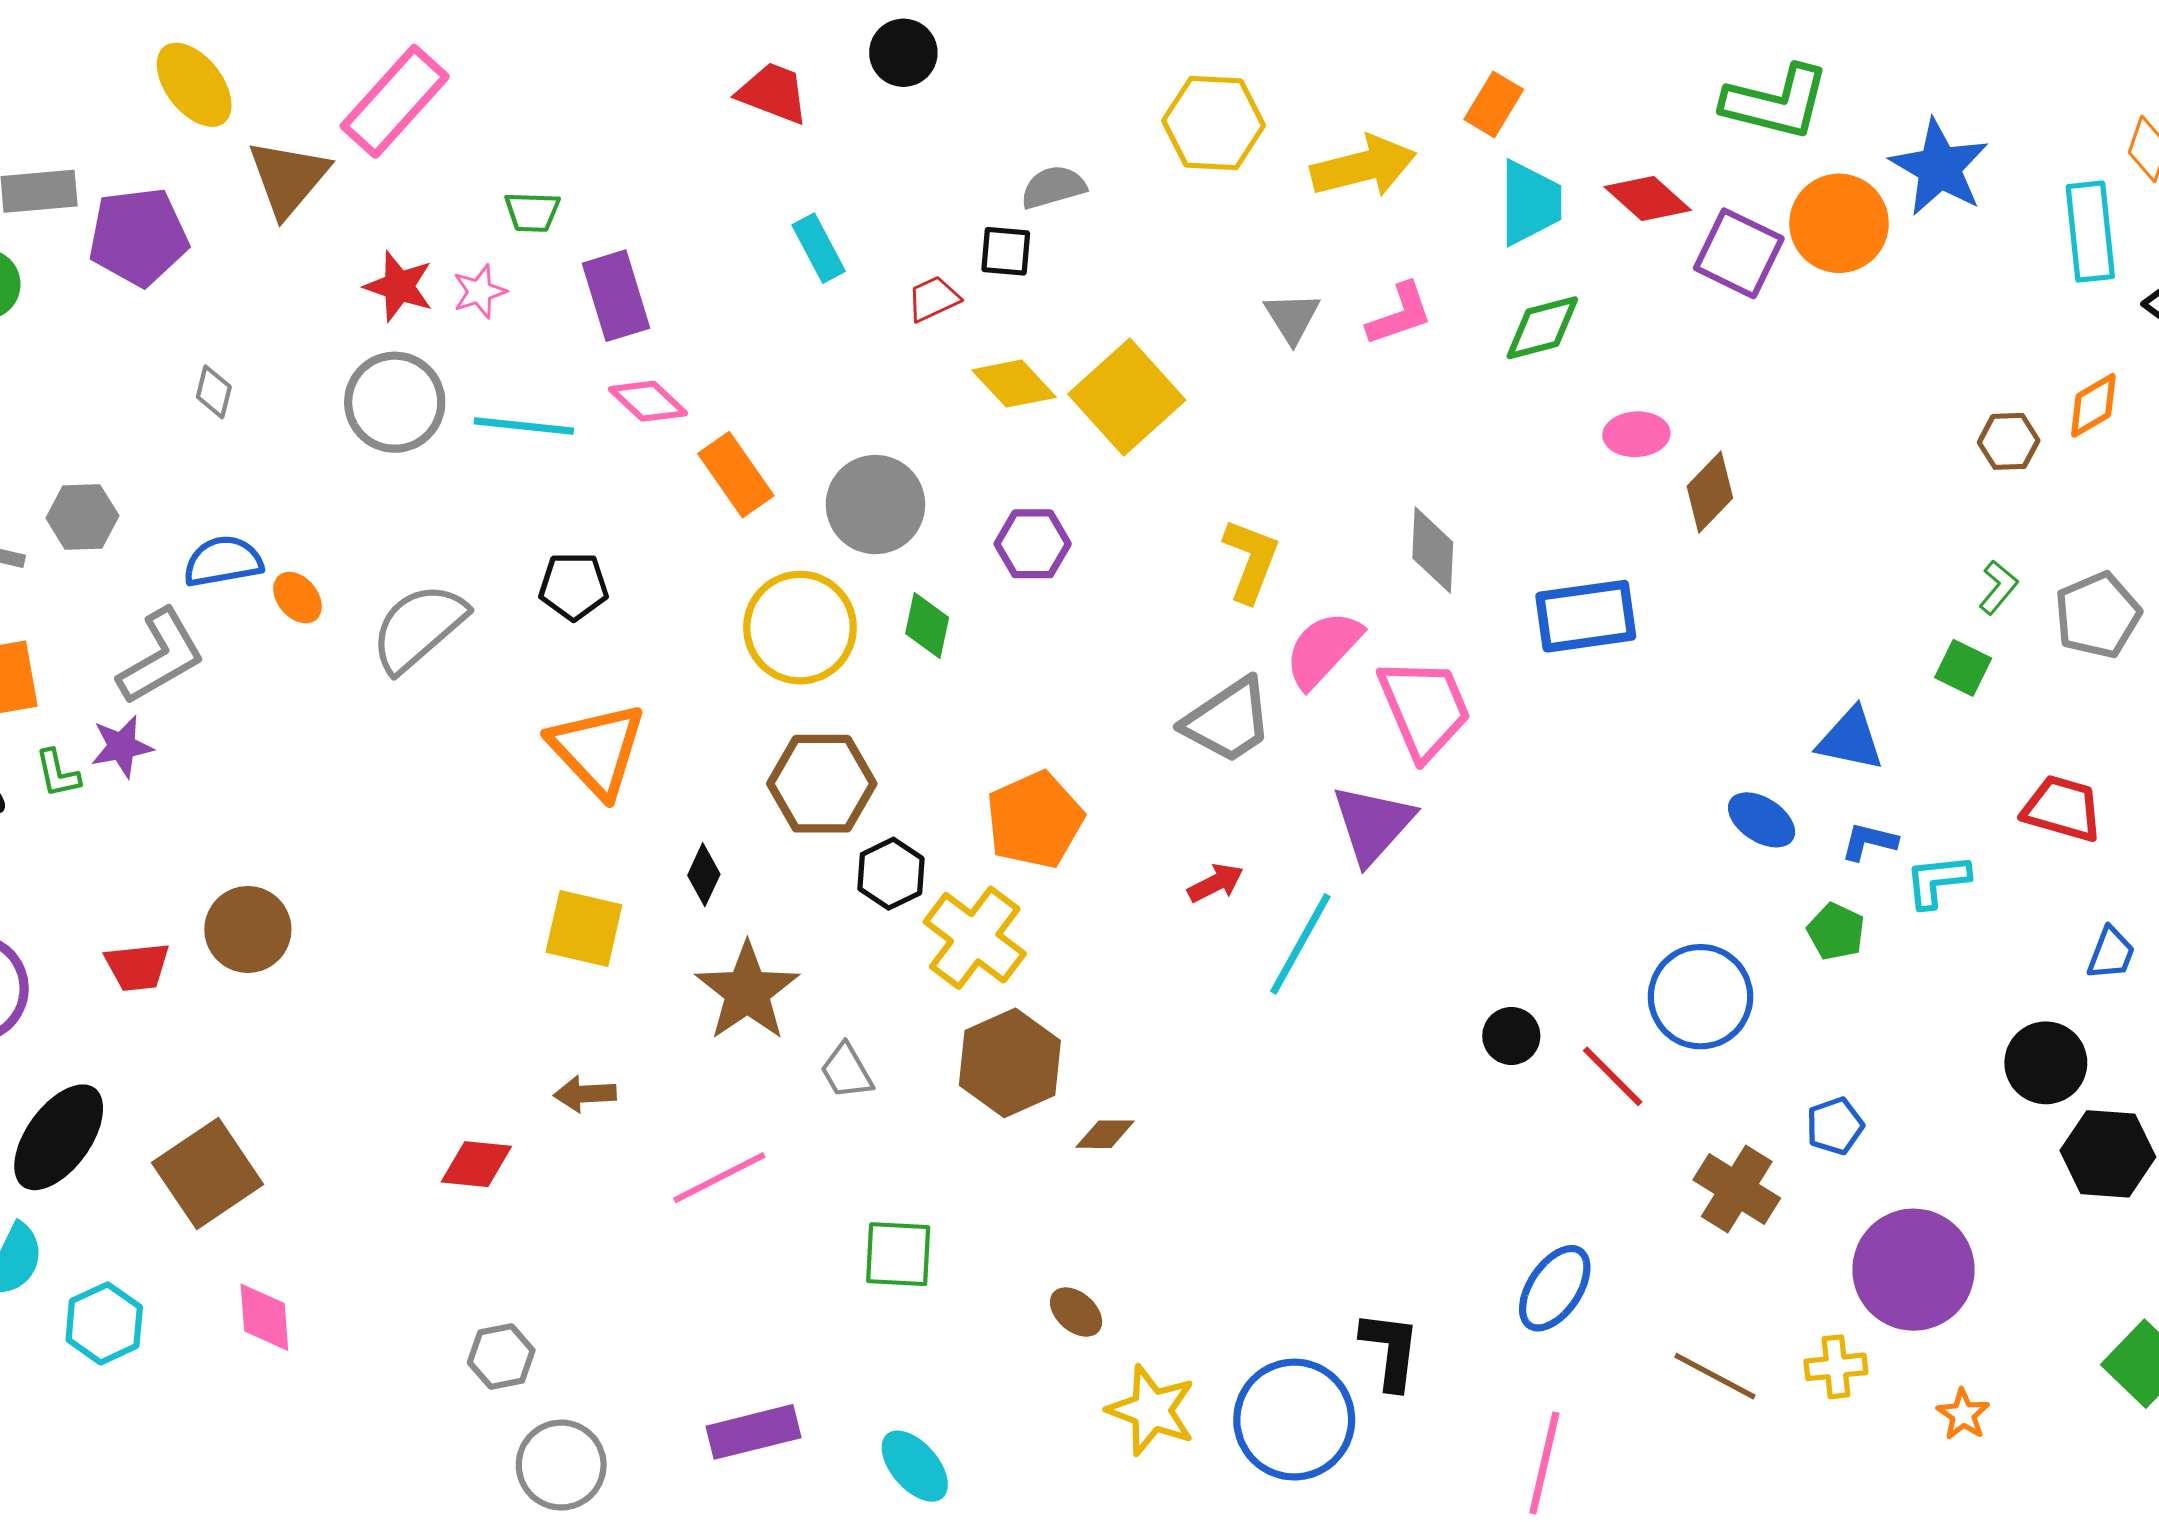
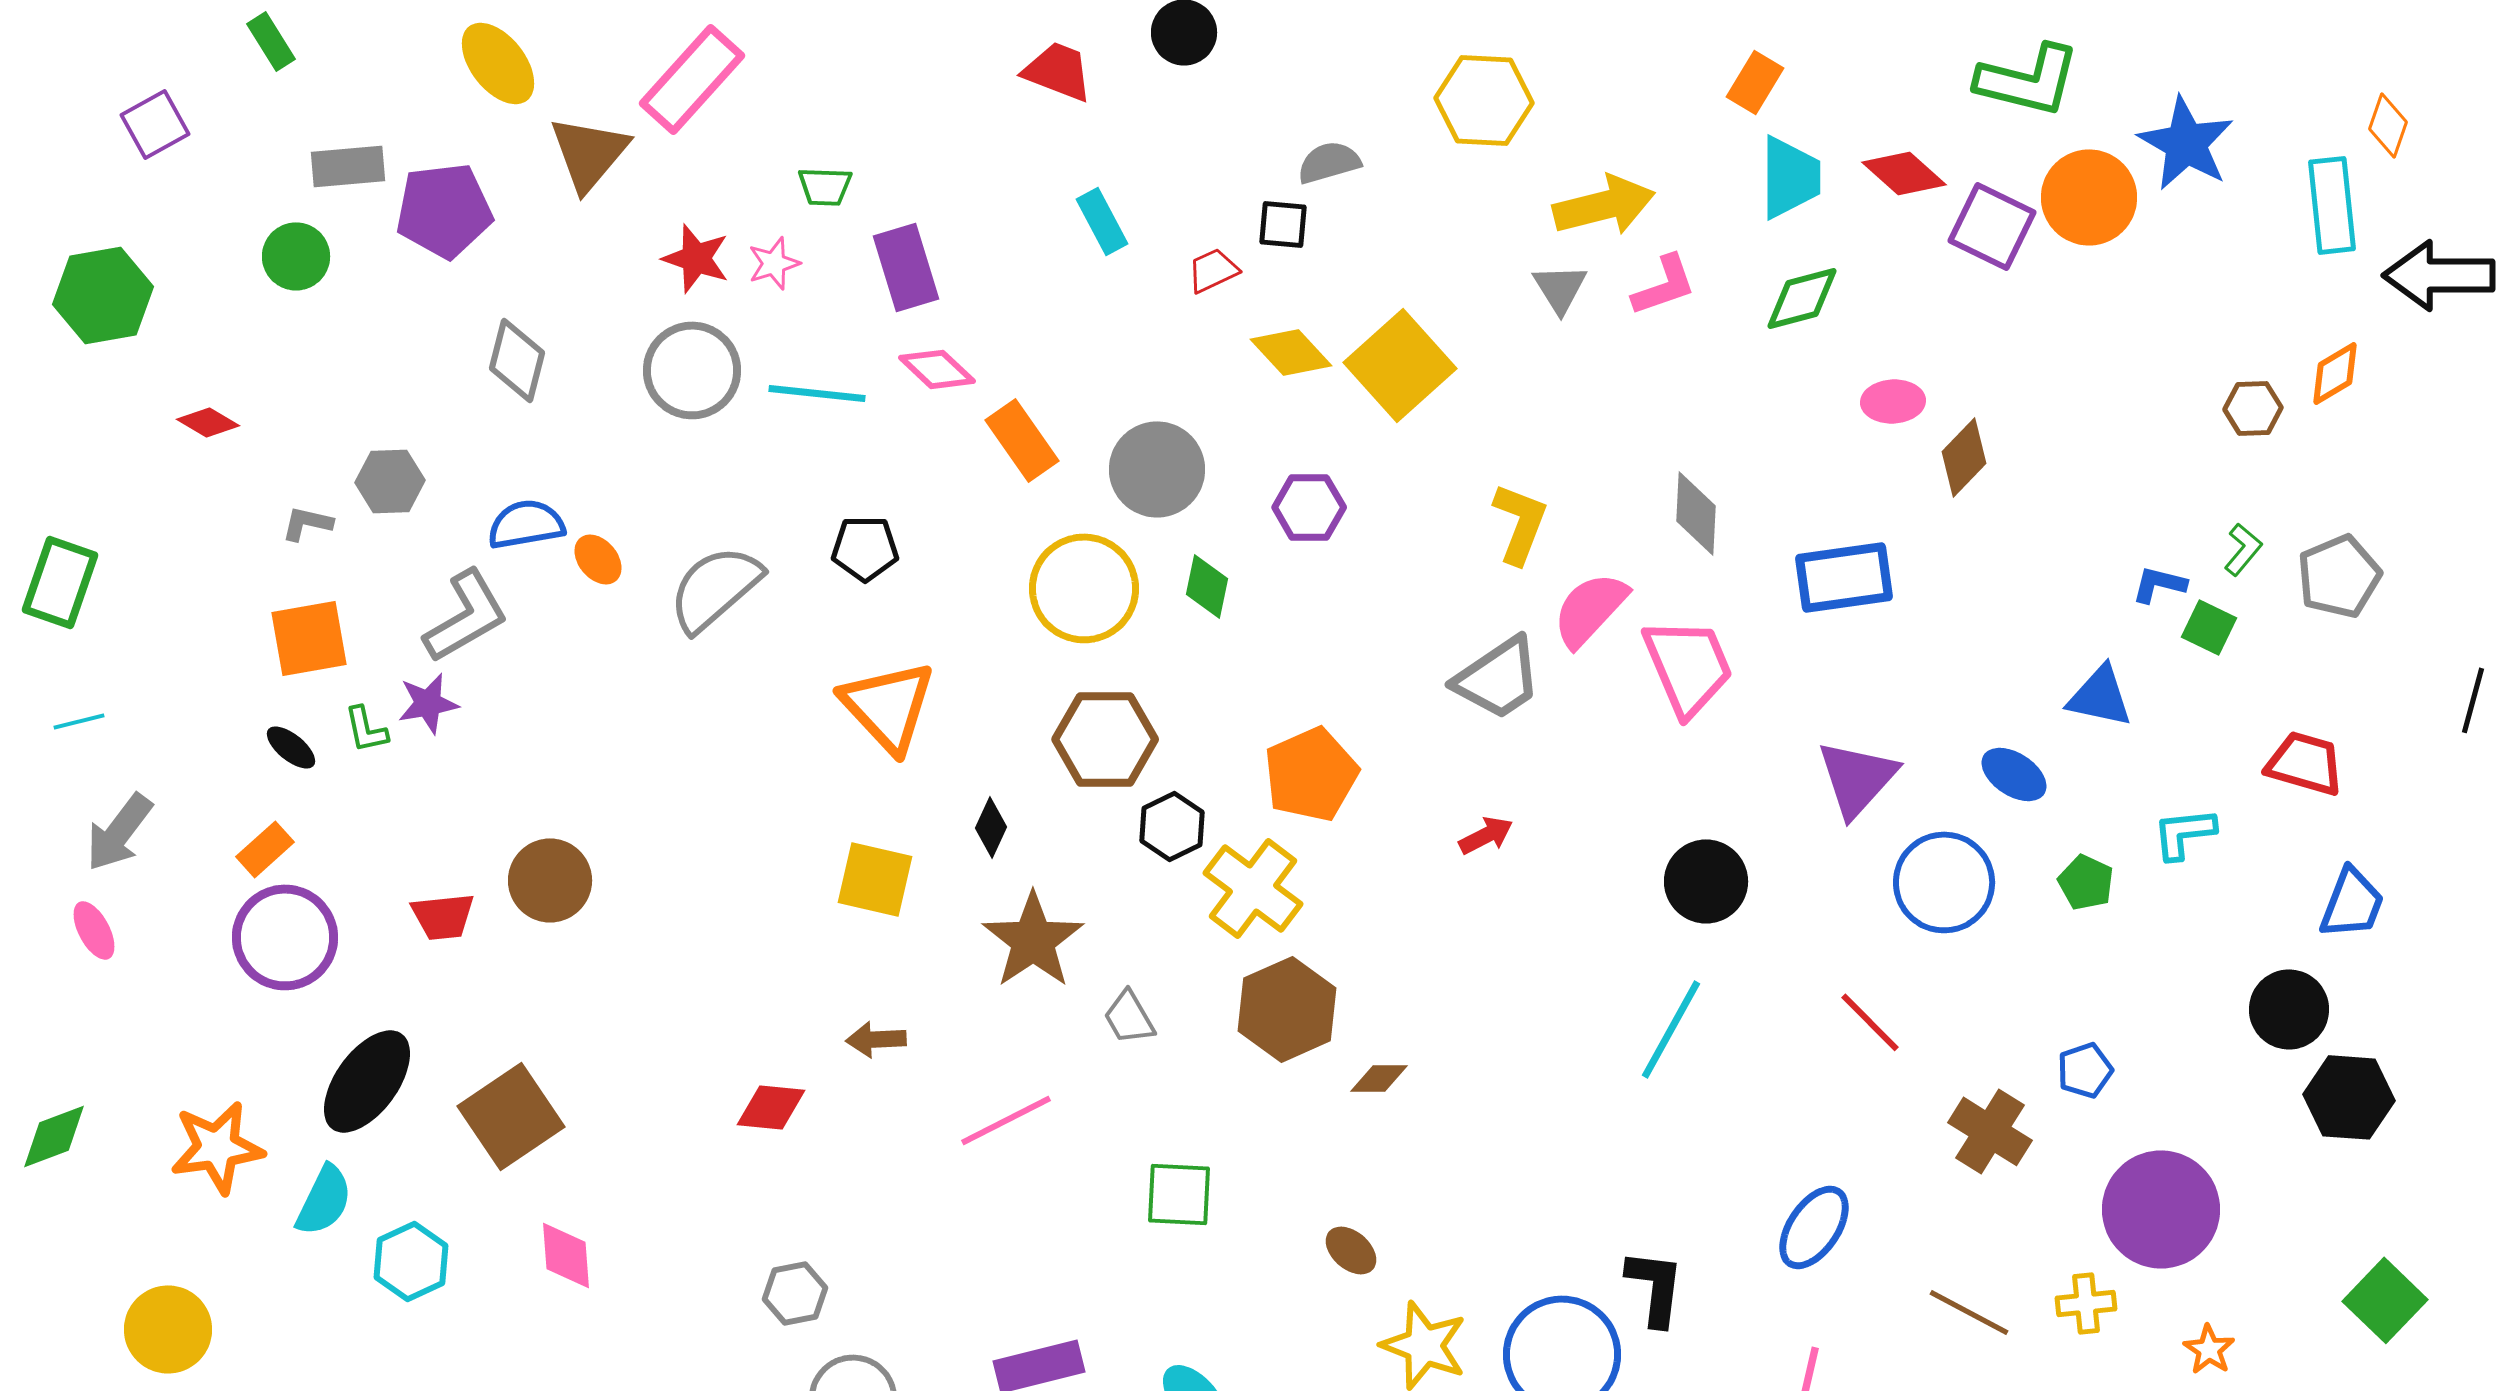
yellow arrow: (1363, 166) -> (1604, 205), moved
gray diamond: (214, 392) -> (517, 360), size x1.6
purple triangle: (1373, 824) -> (1857, 778), moved
blue L-shape: (1869, 842) -> (2159, 584), moved
cyan line: (1300, 944) -> (1671, 1029), moved
blue trapezoid: (2111, 953) -> (2352, 903), size x1.4
blue circle: (1701, 997) -> (1944, 882), moved
black circle: (1511, 1036) -> (1706, 881), moved, size x1.5

